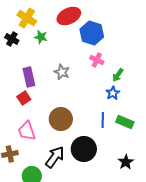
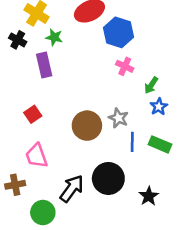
gray star: (62, 72) -> (118, 118), moved
purple rectangle: (29, 77) -> (44, 65), moved
blue star: (113, 93) -> (159, 107), moved
brown circle: (61, 119) -> (87, 126), moved
black star: (126, 162) -> (149, 196), moved

